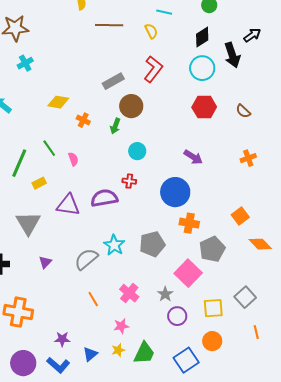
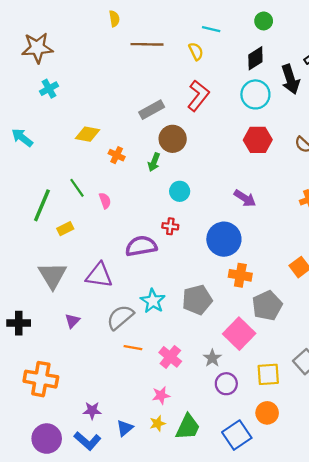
purple triangle: (68, 205) -> (99, 275), moved
orange line: (93, 299) -> (133, 348), moved, turned -49

